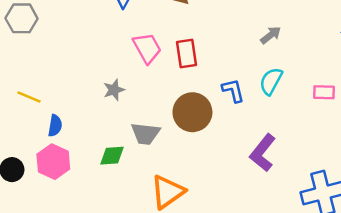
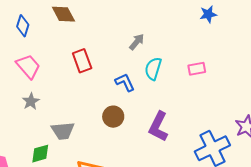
gray arrow: (271, 35) -> (137, 42), moved
pink trapezoid: (147, 48) -> (28, 66), moved
brown circle: (192, 112) -> (113, 117), moved, size x0.7

